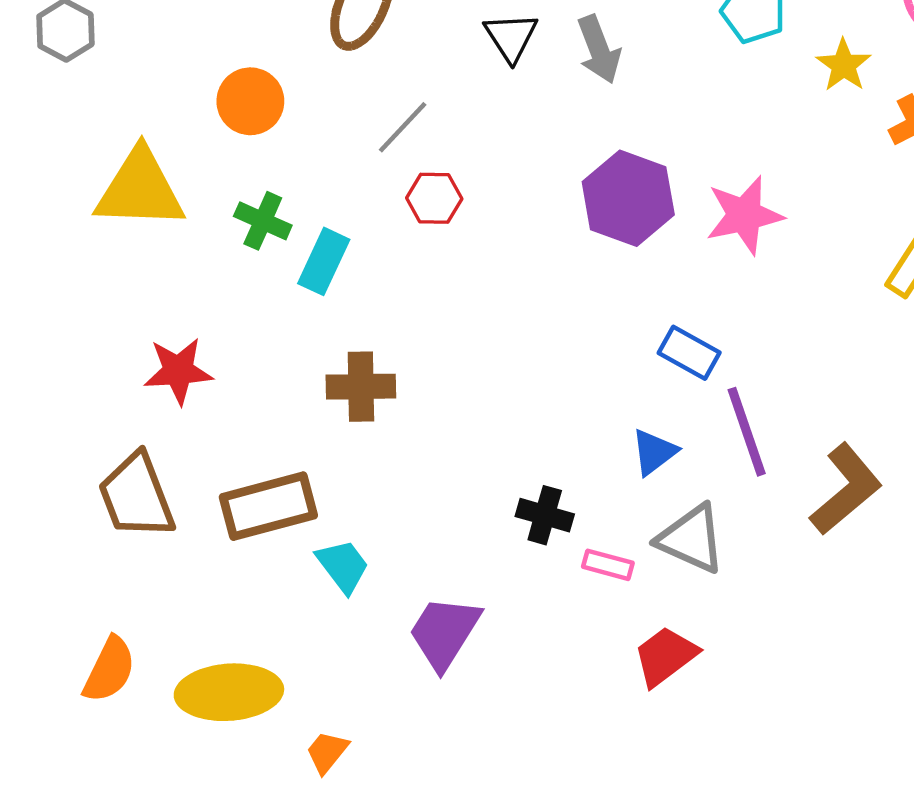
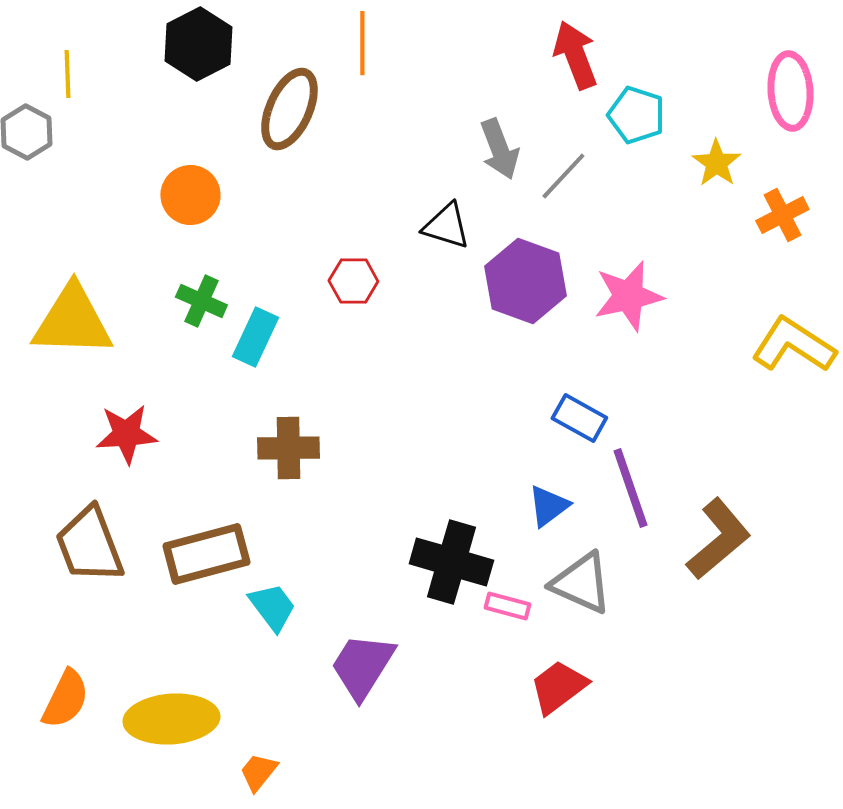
black triangle: (511, 37) -> (446, 226), moved, turned -40
gray line: (403, 127) -> (563, 176), moved
yellow triangle: (140, 189) -> (72, 321), moved
black cross: (545, 515) -> (451, 562), size x1.6

